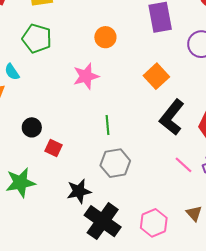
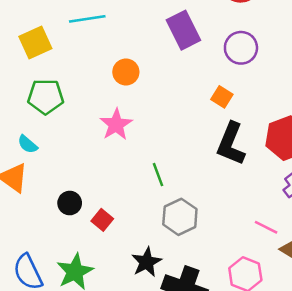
orange square: (156, 76) -> (222, 97), moved, size x0.7
red square: (54, 148) -> (102, 220), turned 30
pink line: (184, 165) -> (266, 227), moved

